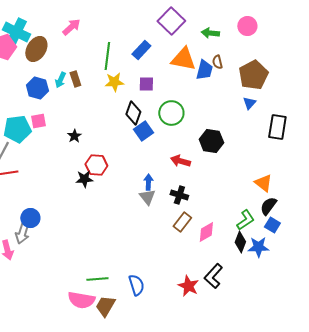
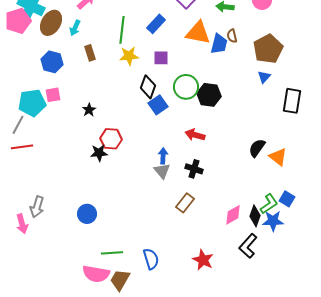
cyan arrow: (60, 80) -> (75, 28), moved
black hexagon: (211, 141) -> (209, 95), moved
black semicircle: (268, 206) -> (257, 148), moved
blue circle: (30, 218) -> (87, 214), moved
green L-shape: (245, 220) -> (269, 204), moved
brown rectangle: (182, 222) -> (185, 203), moved
pink diamond: (206, 232) -> (233, 215), moved
black L-shape: (213, 276) -> (248, 246), moved

